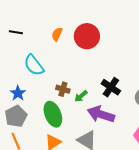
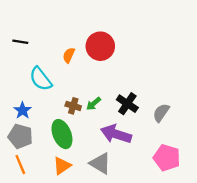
orange semicircle: (57, 34) -> (69, 55), moved
green arrow: (81, 96) -> (94, 104), moved
gray pentagon: (16, 116) -> (20, 136), turned -30

